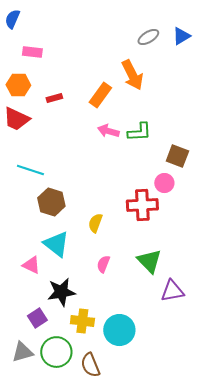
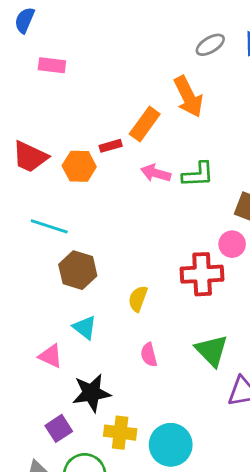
orange hexagon: (18, 85) -> (79, 166), moved
red rectangle: (54, 98) -> (111, 146), moved
cyan triangle: (56, 244) -> (85, 327), size x0.7
pink semicircle: (103, 264) -> (149, 355), turned -36

